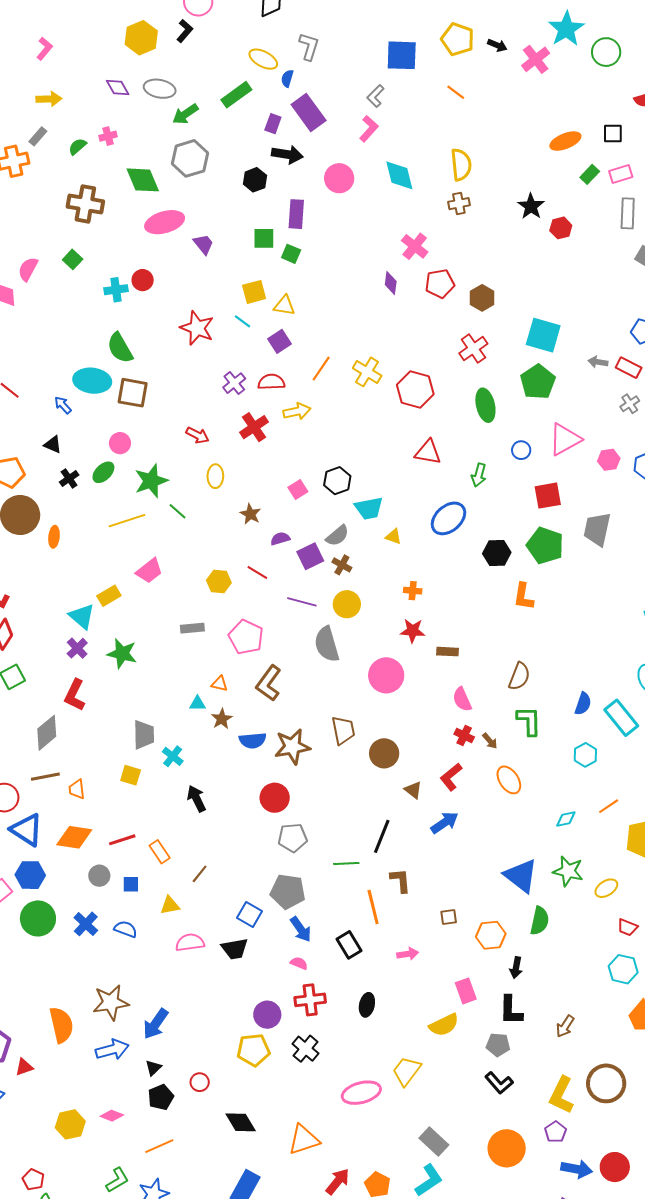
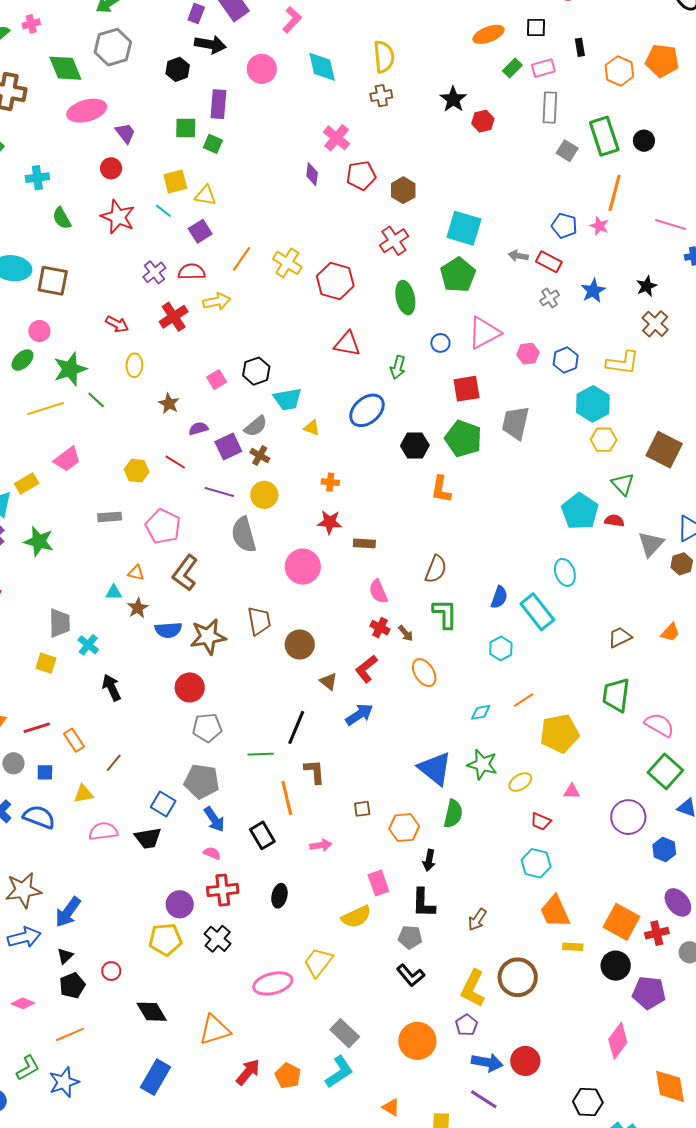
red circle: (143, 280) -> (111, 168), moved
green semicircle: (120, 348) -> (62, 218), moved, size x0.7
blue semicircle: (126, 929) -> (39, 817), size x1.4

